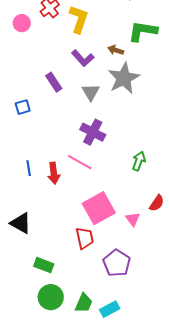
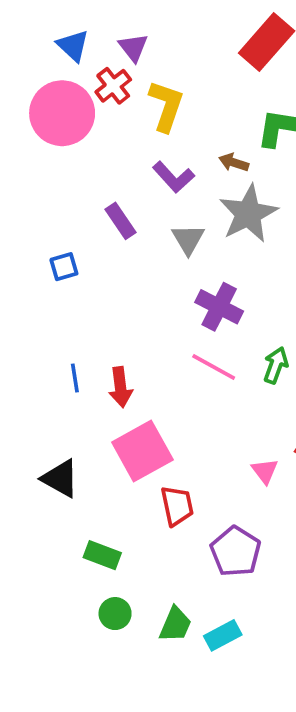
pink circle: (22, 23) -> (62, 113), size x2.0
purple cross: (93, 132) -> (219, 307), moved
pink line: (80, 162) -> (214, 367), moved
pink square: (99, 208) -> (142, 451), moved
green circle: (51, 297) -> (115, 614), size x0.7

